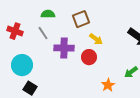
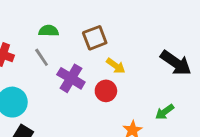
purple cross: (64, 48) -> (71, 78), turned 30

